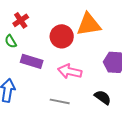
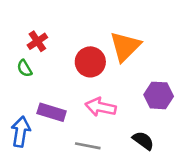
orange triangle: (89, 24) -> (125, 46), turned -36
purple rectangle: (32, 61) -> (52, 112), moved

